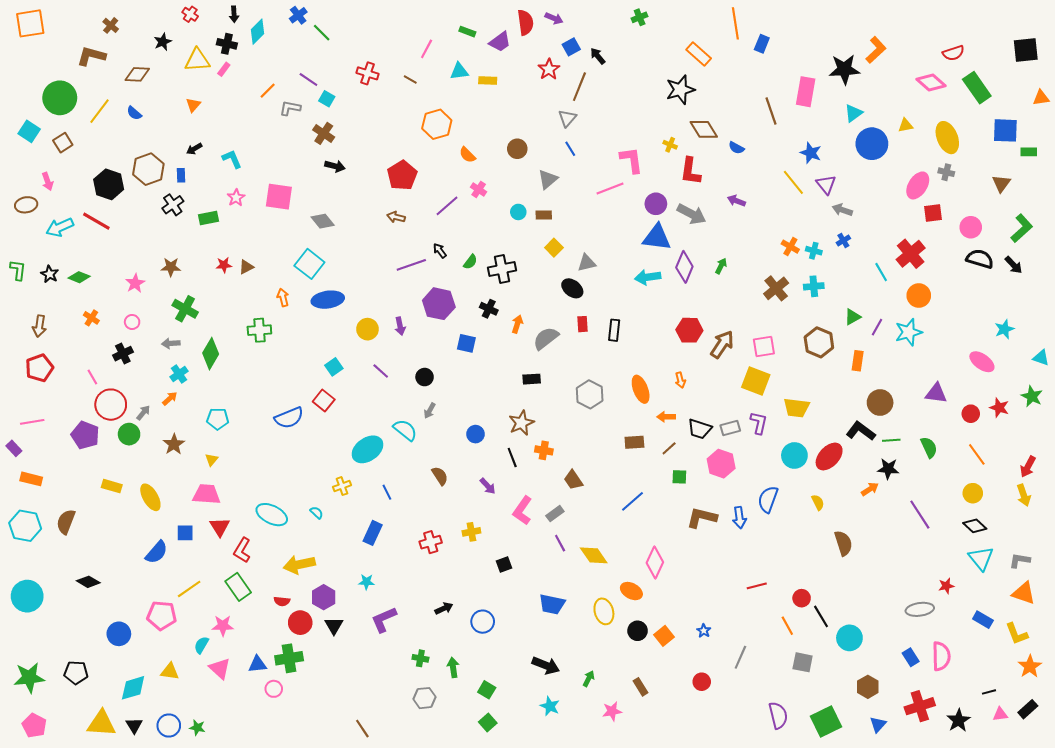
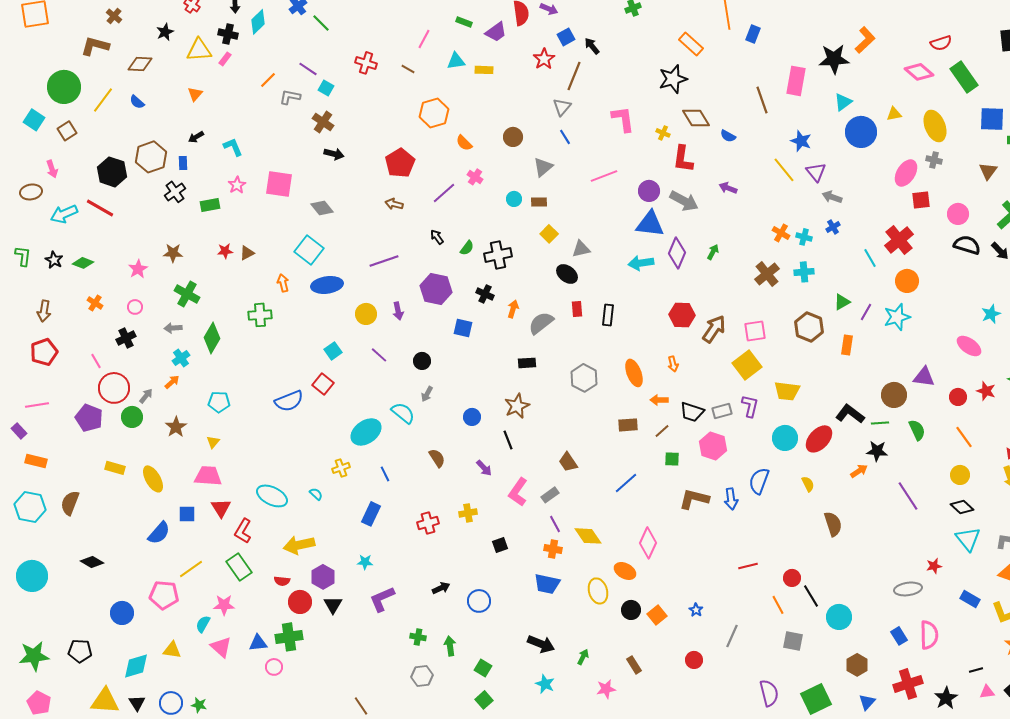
pink L-shape: (631, 160) -> (623, 119), moved
purple line: (411, 265) -> (384, 261), moved
yellow square: (756, 381) -> (747, 365), turned 32
brown circle: (880, 403) -> (894, 395), moved
orange cross: (544, 450) -> (553, 549), moved

